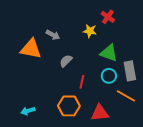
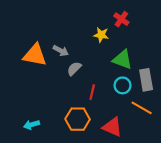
gray arrow: (53, 35) -> (61, 51), moved
red triangle: (100, 113) -> (112, 127), turned 30

